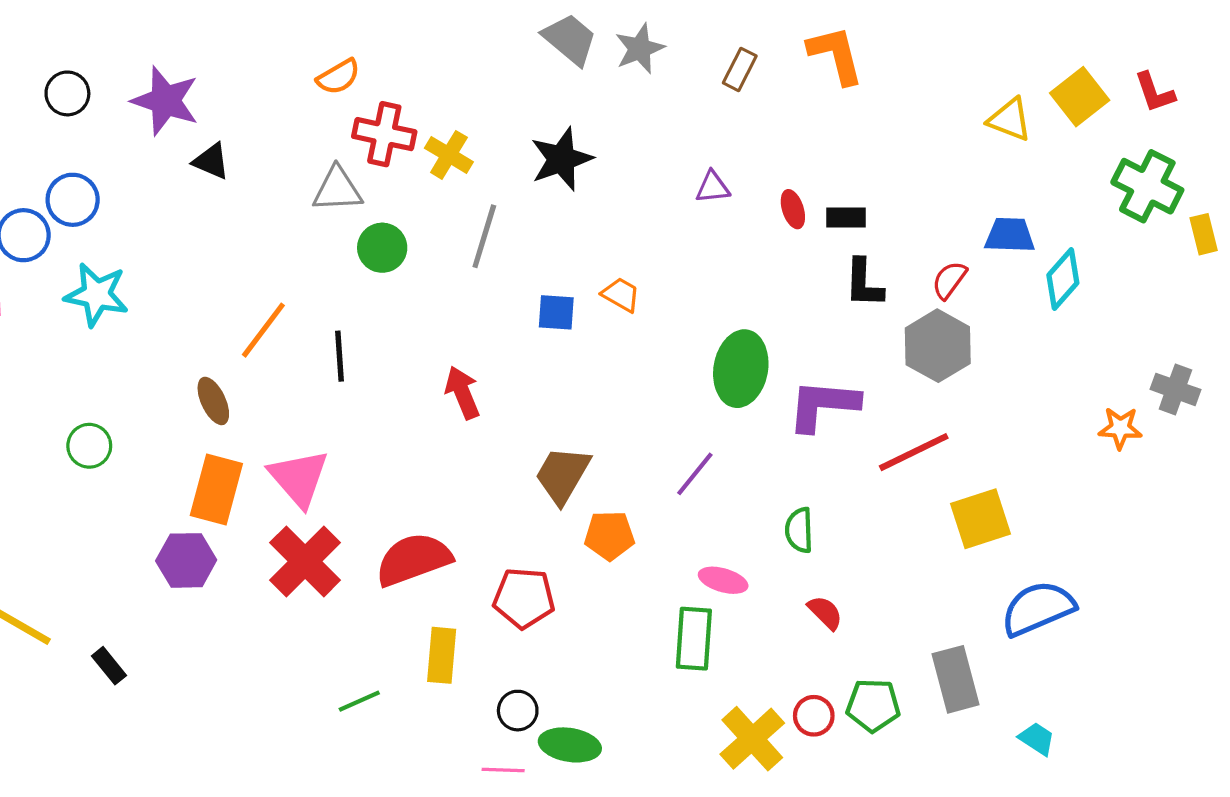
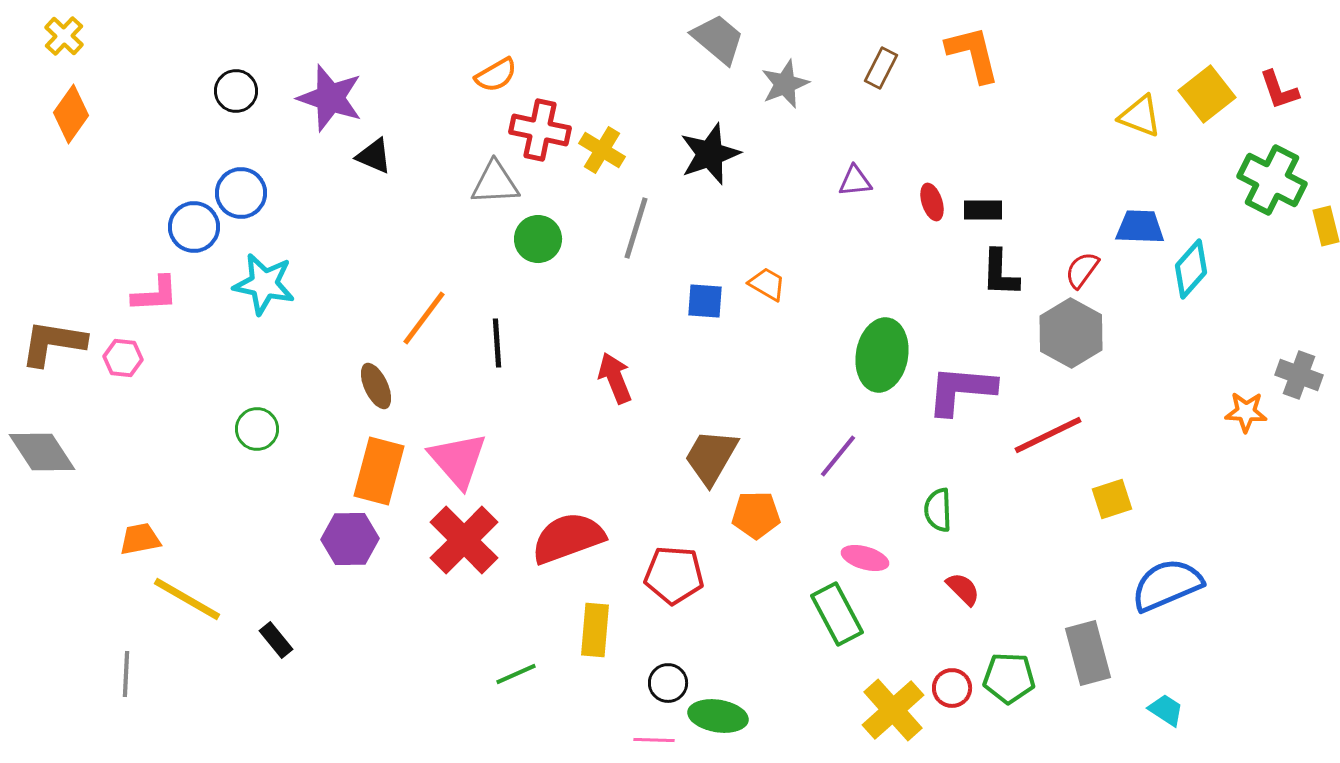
gray star: (640, 49) -> (785, 84), moved
yellow square: (981, 519) -> (1112, 499), size x0.7
green rectangle: (694, 639) -> (837, 614), turned -32

